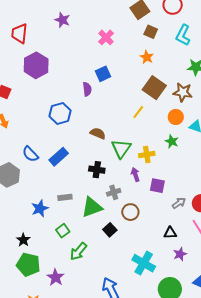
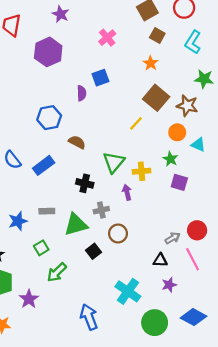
purple hexagon: (36, 65) -> (48, 52), moved
brown semicircle: (98, 133) -> (77, 142), moved
purple square: (157, 186) -> (179, 182), moved
gray arrow: (179, 203) -> (173, 238), moved

